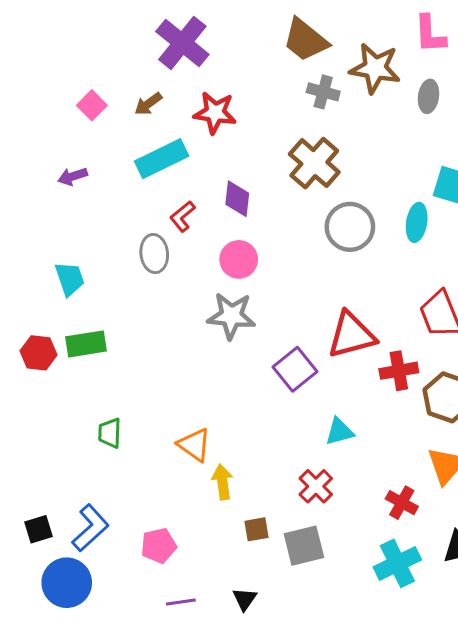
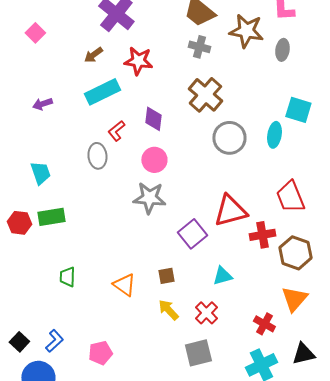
gray cross: (323, 92) -> (199, 47), moved
pink square: (92, 105) -> (35, 33), moved
yellow arrow: (222, 482) -> (168, 310), moved, turned -35
blue L-shape: (90, 528) -> (54, 341), size x0.7
black square: (39, 529) -> (19, 342), turned -30
brown square: (257, 529) -> (166, 276), moved

